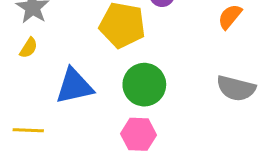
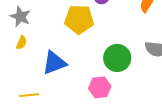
green circle: (144, 85) -> (117, 58), moved

